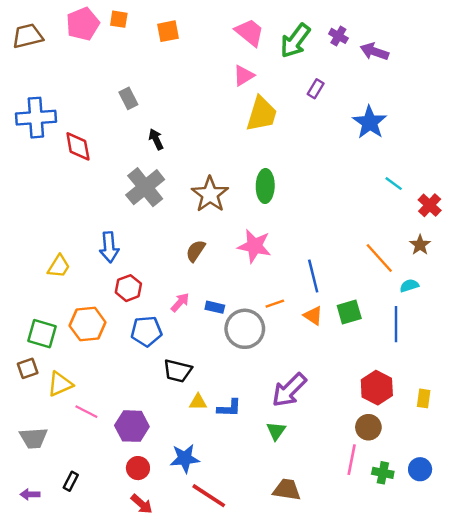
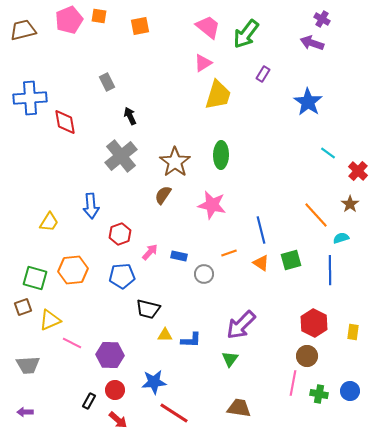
purple cross: (338, 36) -> (322, 19), moved
brown semicircle: (196, 251) -> (163, 195), moved
red hexagon: (128, 288) -> (120, 234), moved
gray circle: (245, 329) -> (204, 274), size x0.6
black rectangle: (71, 481) -> (89, 401), moved

